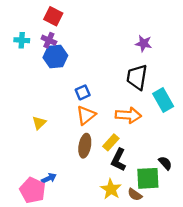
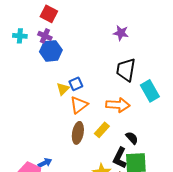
purple star: (143, 43) -> (121, 33), moved
yellow triangle: (39, 123) -> (63, 89), moved
black L-shape: (118, 160) -> (120, 158), moved
black semicircle: (165, 163) -> (132, 138), moved

